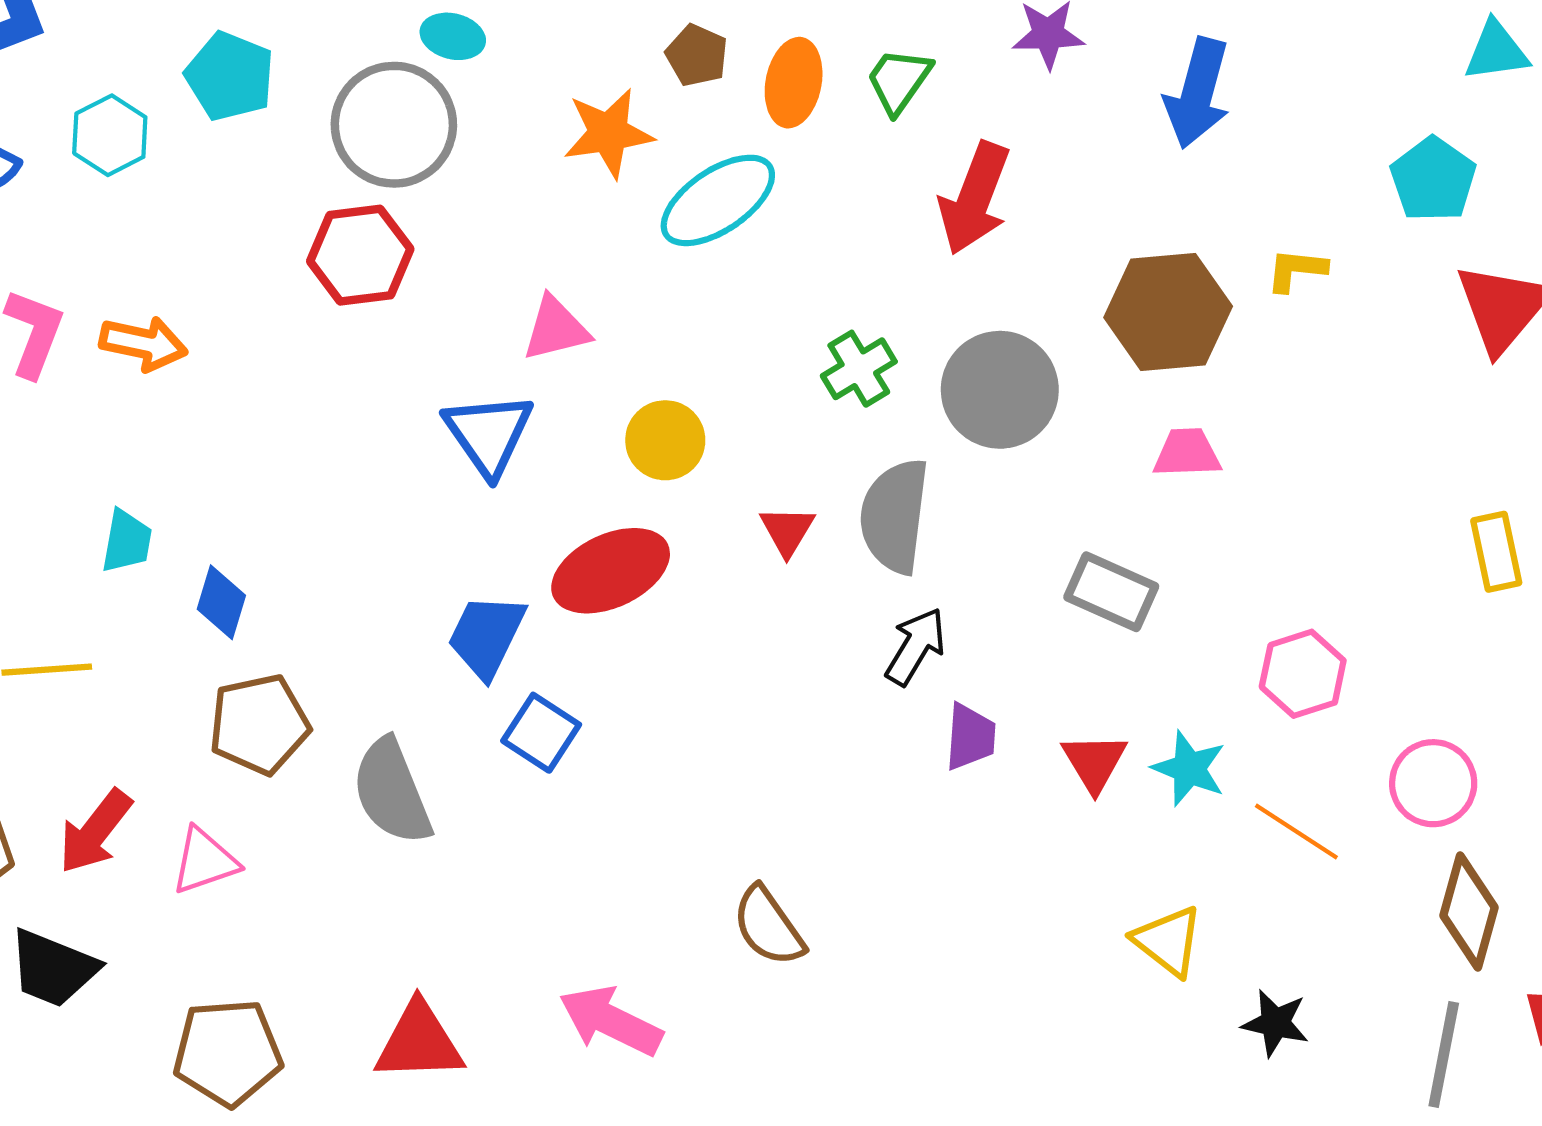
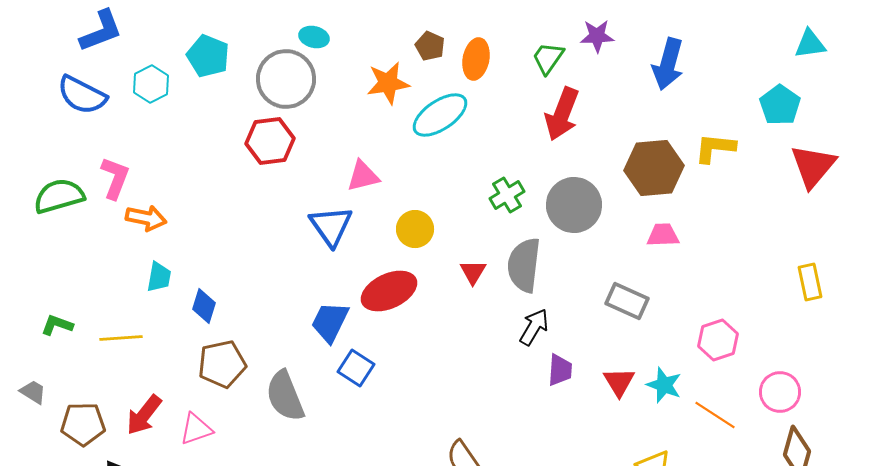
green trapezoid: (899, 81) -> (548, 58), moved
yellow L-shape: (1296, 270) -> (715, 148), size x1.4
orange arrow: (144, 343) -> (146, 218), moved

